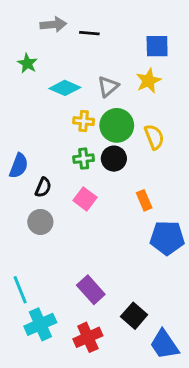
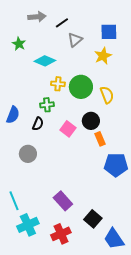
black line: (89, 33) -> (62, 23), turned -40
gray triangle: (108, 86) -> (75, 40), moved
green cross: (84, 159) -> (47, 105), moved
black circle: (114, 159) -> (91, 121), moved
black semicircle: (43, 187) -> (38, 124), moved
pink square: (85, 199) -> (68, 129), moved

